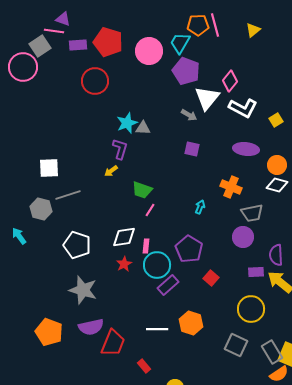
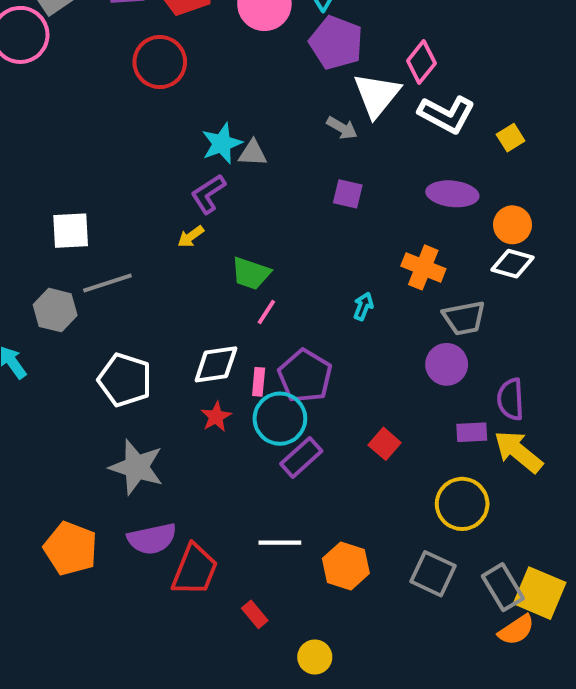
purple L-shape: (120, 149) -> (208, 194), turned -140
purple pentagon: (189, 249) -> (305, 376), moved
orange hexagon: (191, 323) -> (346, 566), moved

